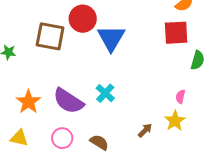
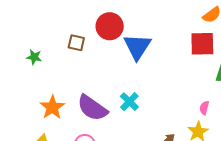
brown square: (50, 36) -> (76, 43), size x0.6

